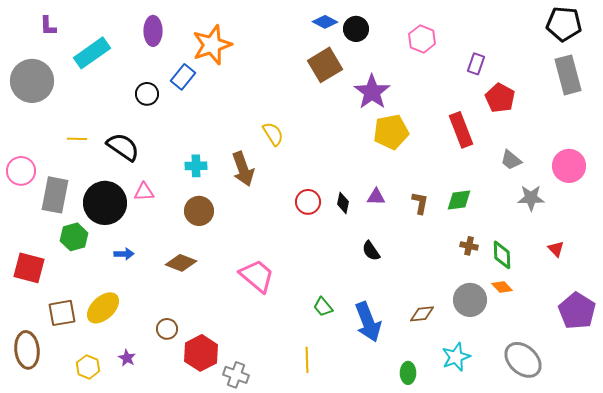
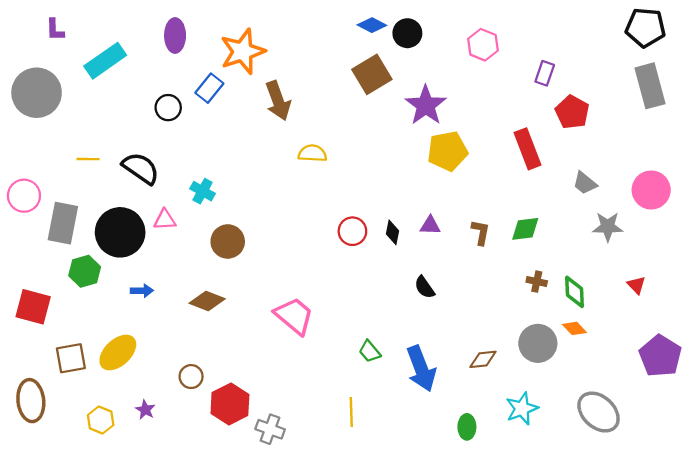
yellow semicircle: (273, 134) -> (312, 153), turned -55
cyan cross: (196, 166) -> (203, 191), moved, turned 30
brown arrow: (243, 169) -> (278, 101), moved

